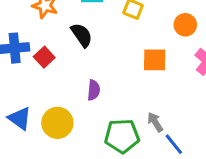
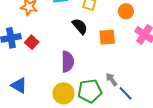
black semicircle: (82, 35) -> (80, 26), moved
purple semicircle: (94, 90) -> (68, 62), size x1.5
yellow circle: (57, 123) -> (63, 93), moved

